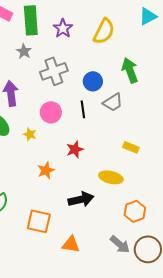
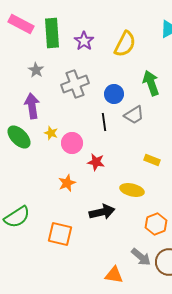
gray star: (24, 51) -> (36, 70), moved
pink circle: (51, 112) -> (72, 143), moved
yellow star: (30, 134) -> (51, 133), moved
red star: (75, 149) -> (96, 162), turned 30
orange triangle: (71, 244) -> (114, 275), moved

